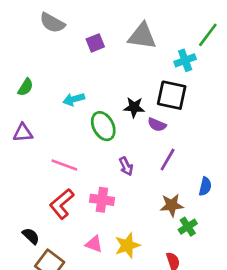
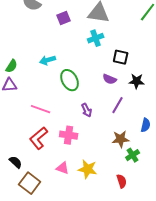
cyan cross: (185, 60) -> (96, 38), moved
green semicircle: (25, 87) -> (12, 66), moved
black square: (172, 95) -> (121, 57), size x0.7
black star: (134, 107) -> (137, 81), moved
yellow star: (127, 245) -> (88, 169), turned 30

